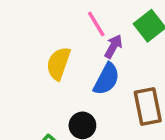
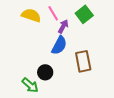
yellow semicircle: (58, 64) -> (31, 15), moved, turned 90

